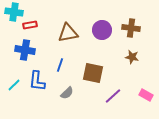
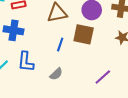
blue line: (60, 65) -> (60, 45), moved
brown square: (93, 73) -> (84, 34), moved

